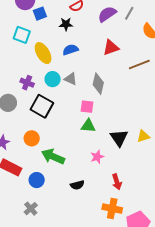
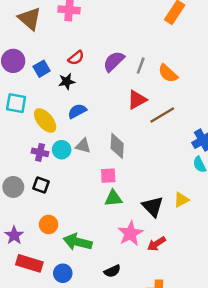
gray line: (129, 13) -> (141, 66), moved
blue square: (40, 14) -> (42, 69), moved
red triangle: (111, 48) -> (137, 100), moved
purple cross: (27, 83) -> (40, 152), moved
black square: (42, 106) -> (41, 185), moved, size x0.6
pink star: (97, 157) -> (130, 233), size x1.5
red arrow: (117, 182) -> (157, 244), moved, turned 84

